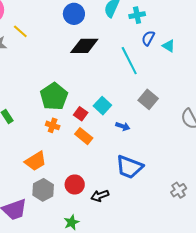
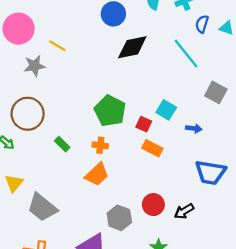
orange cross: (53, 125) -> (100, 145), moved
orange trapezoid: (36, 161) -> (97, 174), moved

